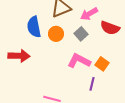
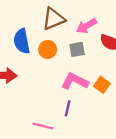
gray square: (81, 34) -> (77, 49), turned 32
purple line: (92, 84) -> (68, 108), moved

